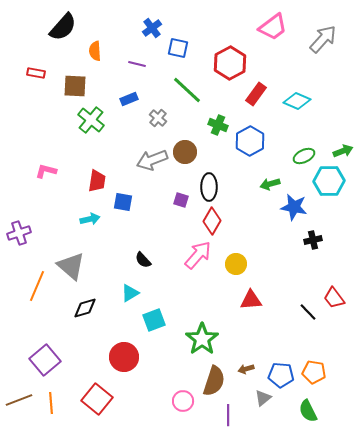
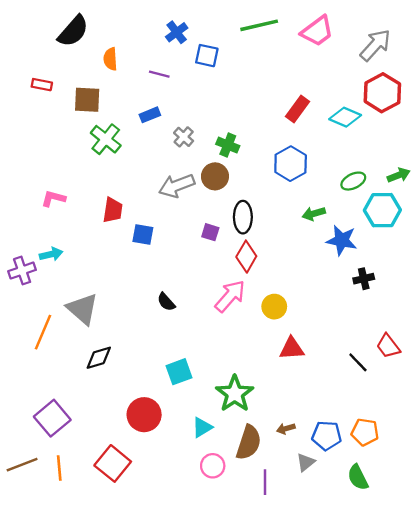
red hexagon: (230, 63) -> (382, 93), moved
green line: (187, 90) -> (259, 25), moved, turned -56
green cross: (218, 125) -> (228, 145), moved
cyan arrow: (90, 219) -> (51, 254), moved
cyan triangle: (130, 293) -> (202, 427), moved

